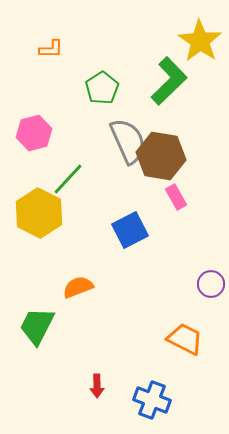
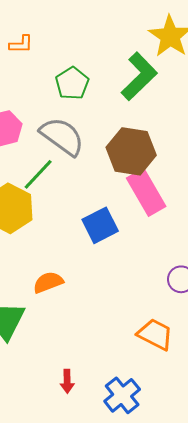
gray semicircle: (128, 141) -> (62, 136), moved, turned -30
pink rectangle: (176, 197) -> (146, 192), size x1.8
blue cross: (152, 400) -> (122, 395), turned 30

